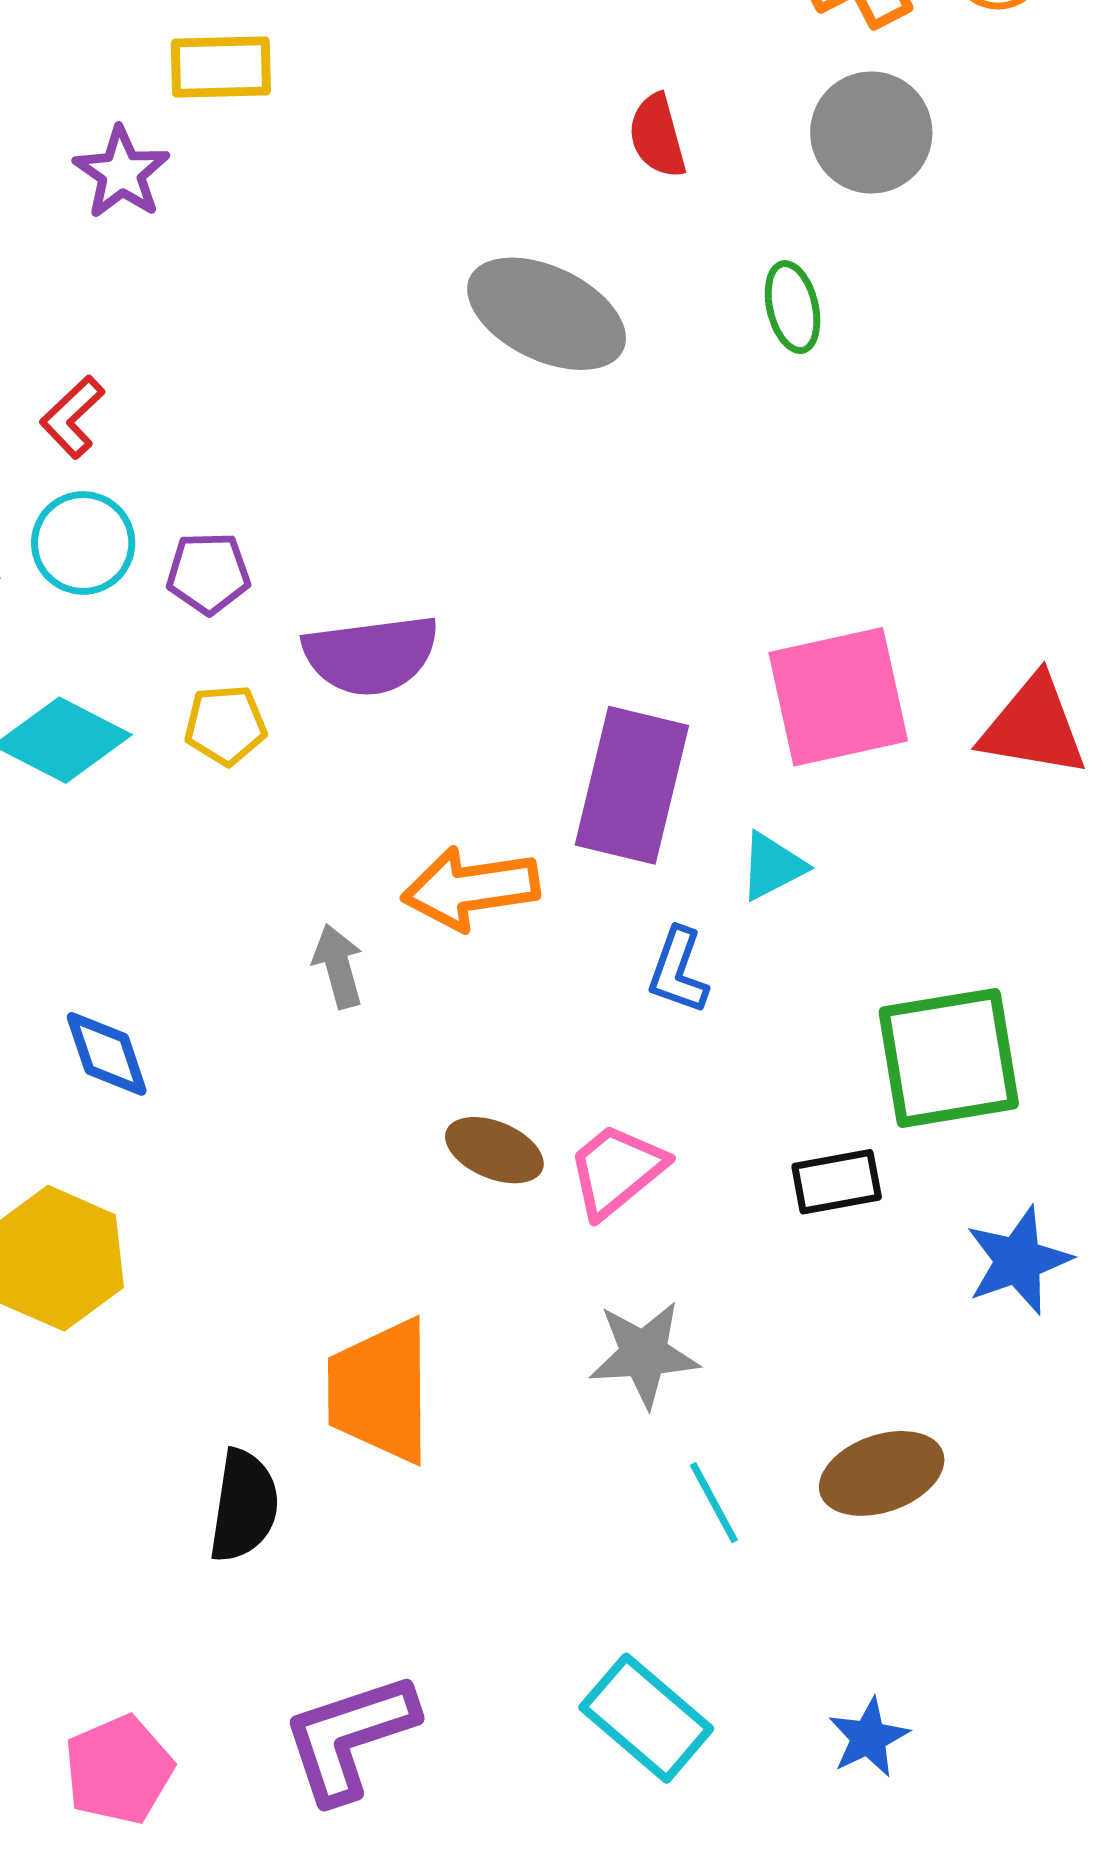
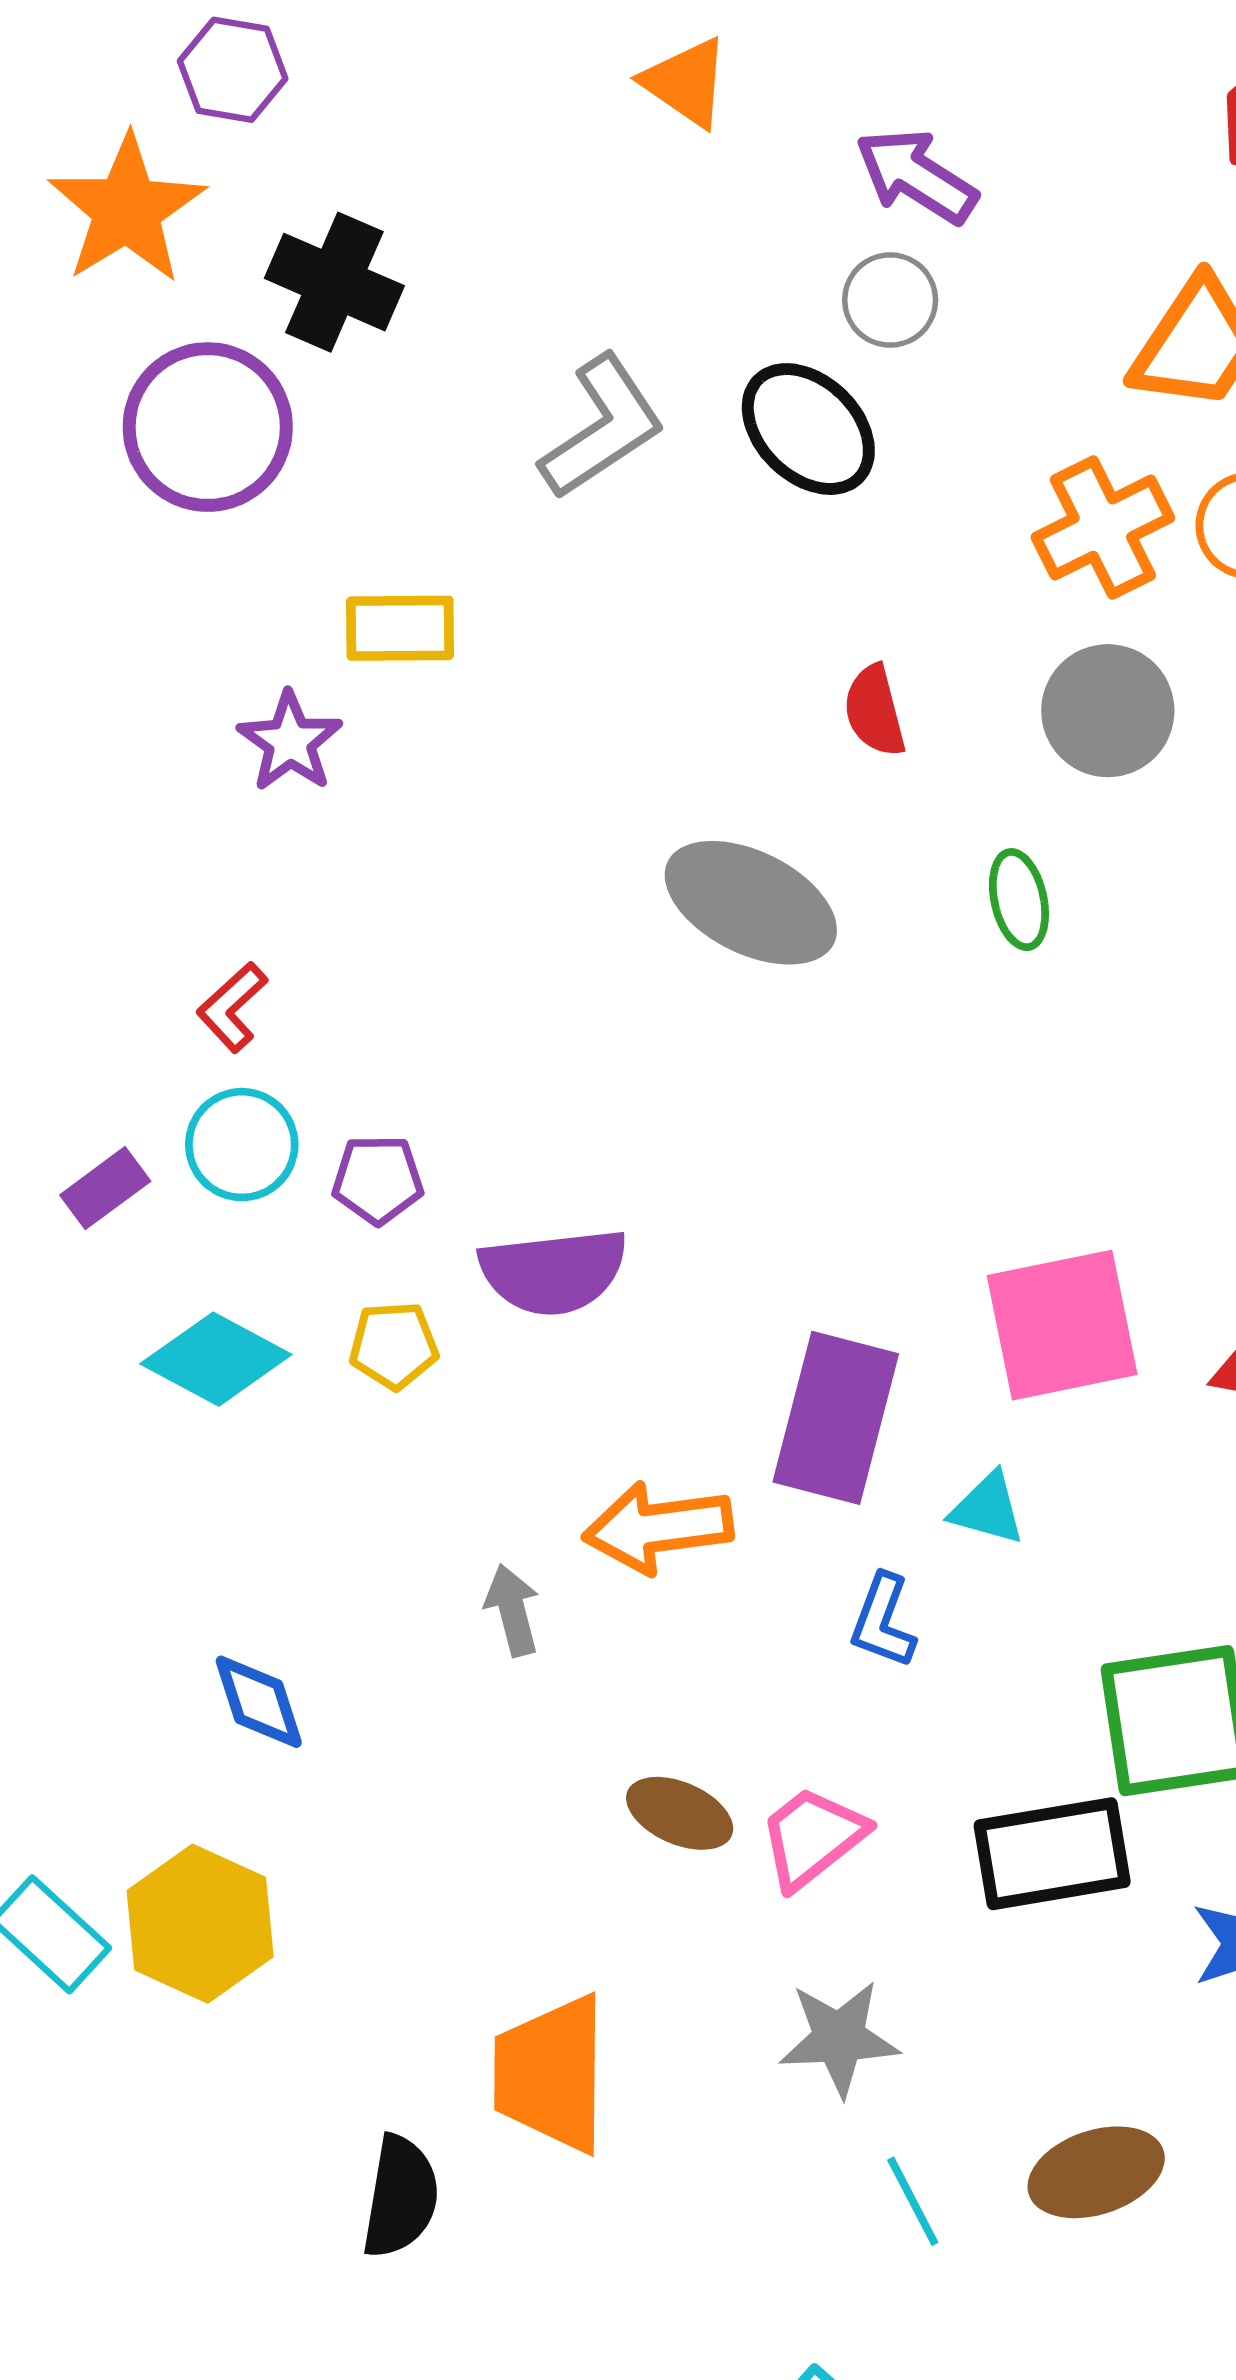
cyan triangle: (772, 866) -> (987, 1509), turned 42
black rectangle: (837, 1182) -> (1052, 1854), size x1.6

